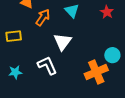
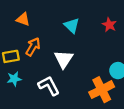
orange arrow: (43, 17) -> (33, 47), moved
cyan star: (15, 72) -> (14, 79), moved

